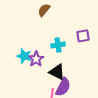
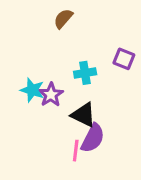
purple square: (83, 36) -> (124, 59), turned 32

